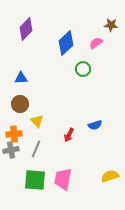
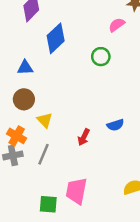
blue diamond: (66, 43) -> (56, 38), moved
orange cross: (14, 134) -> (17, 136), turned 35
green square: (35, 180) -> (48, 204), moved, size x0.7

